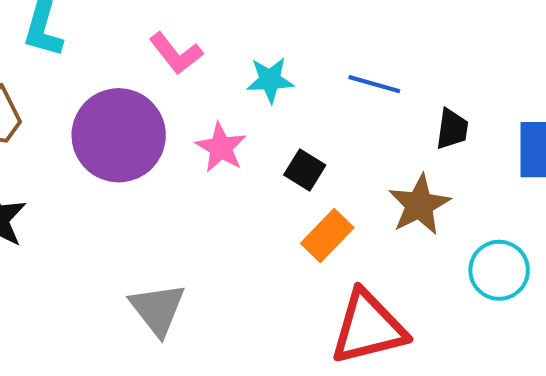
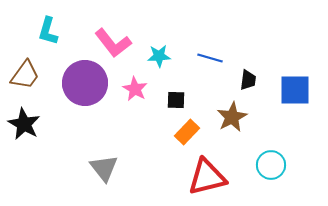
pink L-shape: (176, 53) -> (113, 43), size x1.4
black square: (305, 170) -> (176, 100), turned -30
cyan circle: (499, 270) -> (271, 165), moved

